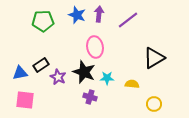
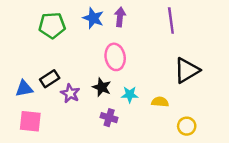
purple line: (128, 20) -> (171, 21), moved, turned -60
black star: (84, 72) -> (102, 87), size x0.7

